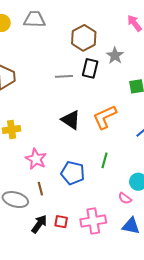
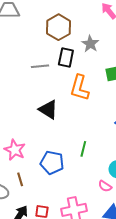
orange L-shape: (105, 117) -> (79, 88), moved, turned -48

